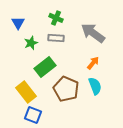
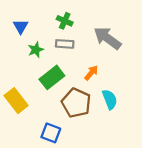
orange arrow: (93, 63) -> (91, 73), moved
yellow rectangle: (26, 92) -> (16, 101), moved
blue square: (33, 115) -> (51, 133), moved

